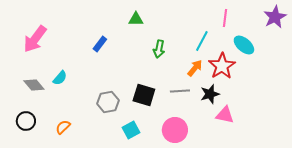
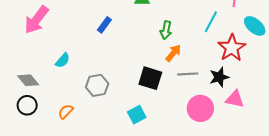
orange arrow: (195, 68) -> (173, 53), moved
gray diamond: (34, 85) -> (28, 80), moved
gray hexagon: (108, 102) -> (97, 85), moved
pink circle: (175, 130) -> (200, 108), moved

